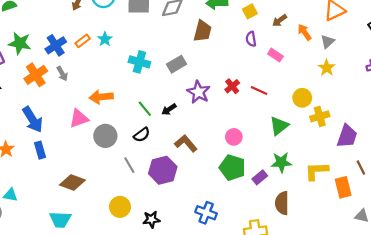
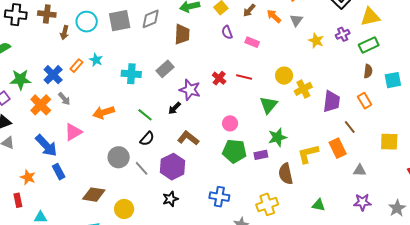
yellow star: (327, 68) -> (316, 41), moved
black arrow: (169, 109) -> (174, 108), moved
pink triangle: (79, 118) -> (73, 132), moved
gray circle: (105, 136) -> (119, 157), moved
yellow L-shape: (317, 171) -> (308, 154), moved
purple rectangle: (260, 177) -> (261, 155), turned 40
yellow circle: (120, 207) -> (124, 209), moved
black star: (151, 219) -> (170, 199), moved

